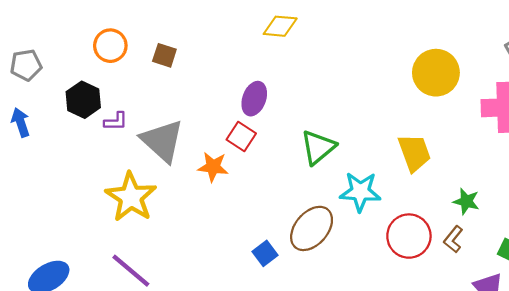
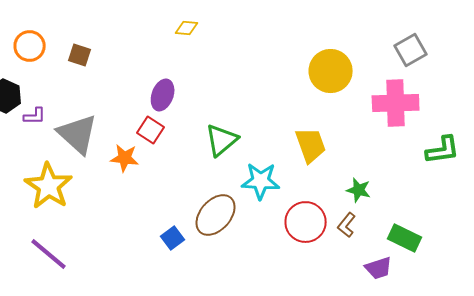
yellow diamond: (280, 26) -> (187, 28), size x0.7

